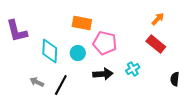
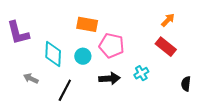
gray arrow: (37, 82) -> (31, 78), moved

